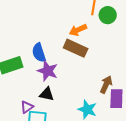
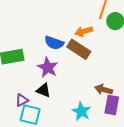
blue semicircle: (39, 53) -> (54, 43), moved, turned -60
brown arrow: (106, 85) -> (104, 90), turned -108

